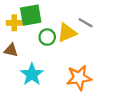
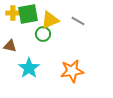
yellow cross: (14, 23) -> (13, 13), moved
yellow triangle: (67, 33) -> (50, 20), moved

